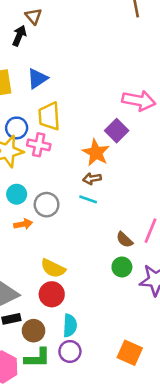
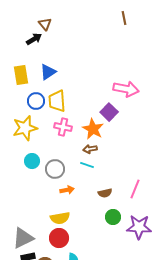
black arrow: (19, 36) -> (34, 39), turned 35
blue circle: (17, 128) -> (36, 101), moved
pink cross: (39, 145) -> (63, 127), moved
orange arrow: (23, 224) -> (67, 190), moved
brown semicircle: (125, 240) -> (105, 193), moved, turned -56
yellow semicircle: (53, 268) -> (60, 218), turned -36

